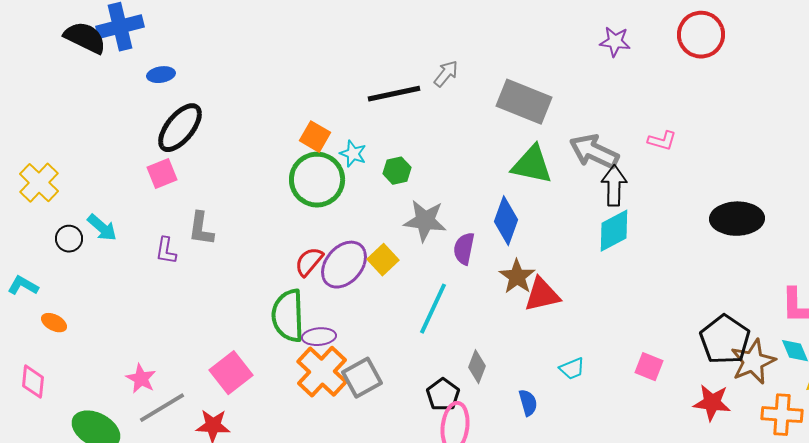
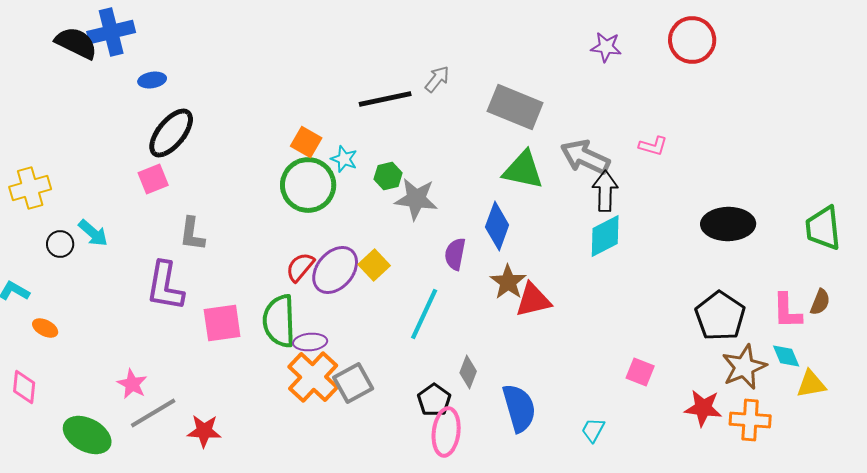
yellow cross: (39, 183) -> (30, 188), turned 30
gray star: (425, 221) -> (416, 199), moved
purple L-shape: (166, 251) -> (165, 286), moved, size x1.8
black pentagon: (725, 340) -> (720, 316), moved
cyan trapezoid: (572, 369) -> (593, 430), moved, turned 140
pink square: (231, 373) -> (222, 323), moved, turned 30
blue semicircle: (528, 403) -> (519, 408), size x1.8
orange cross: (782, 415) -> (750, 420), moved

